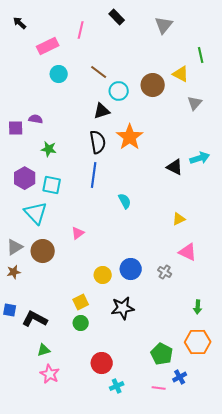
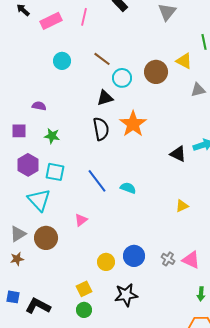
pink rectangle: (48, 46) -> (51, 21), moved
gray triangle: (195, 103) -> (198, 90), turned 35
purple square: (16, 128) -> (19, 131), moved
blue line: (94, 175) -> (97, 181), moved, turned -45
cyan semicircle: (125, 201) -> (128, 188), turned -42
pink triangle: (188, 252) -> (191, 260), moved

